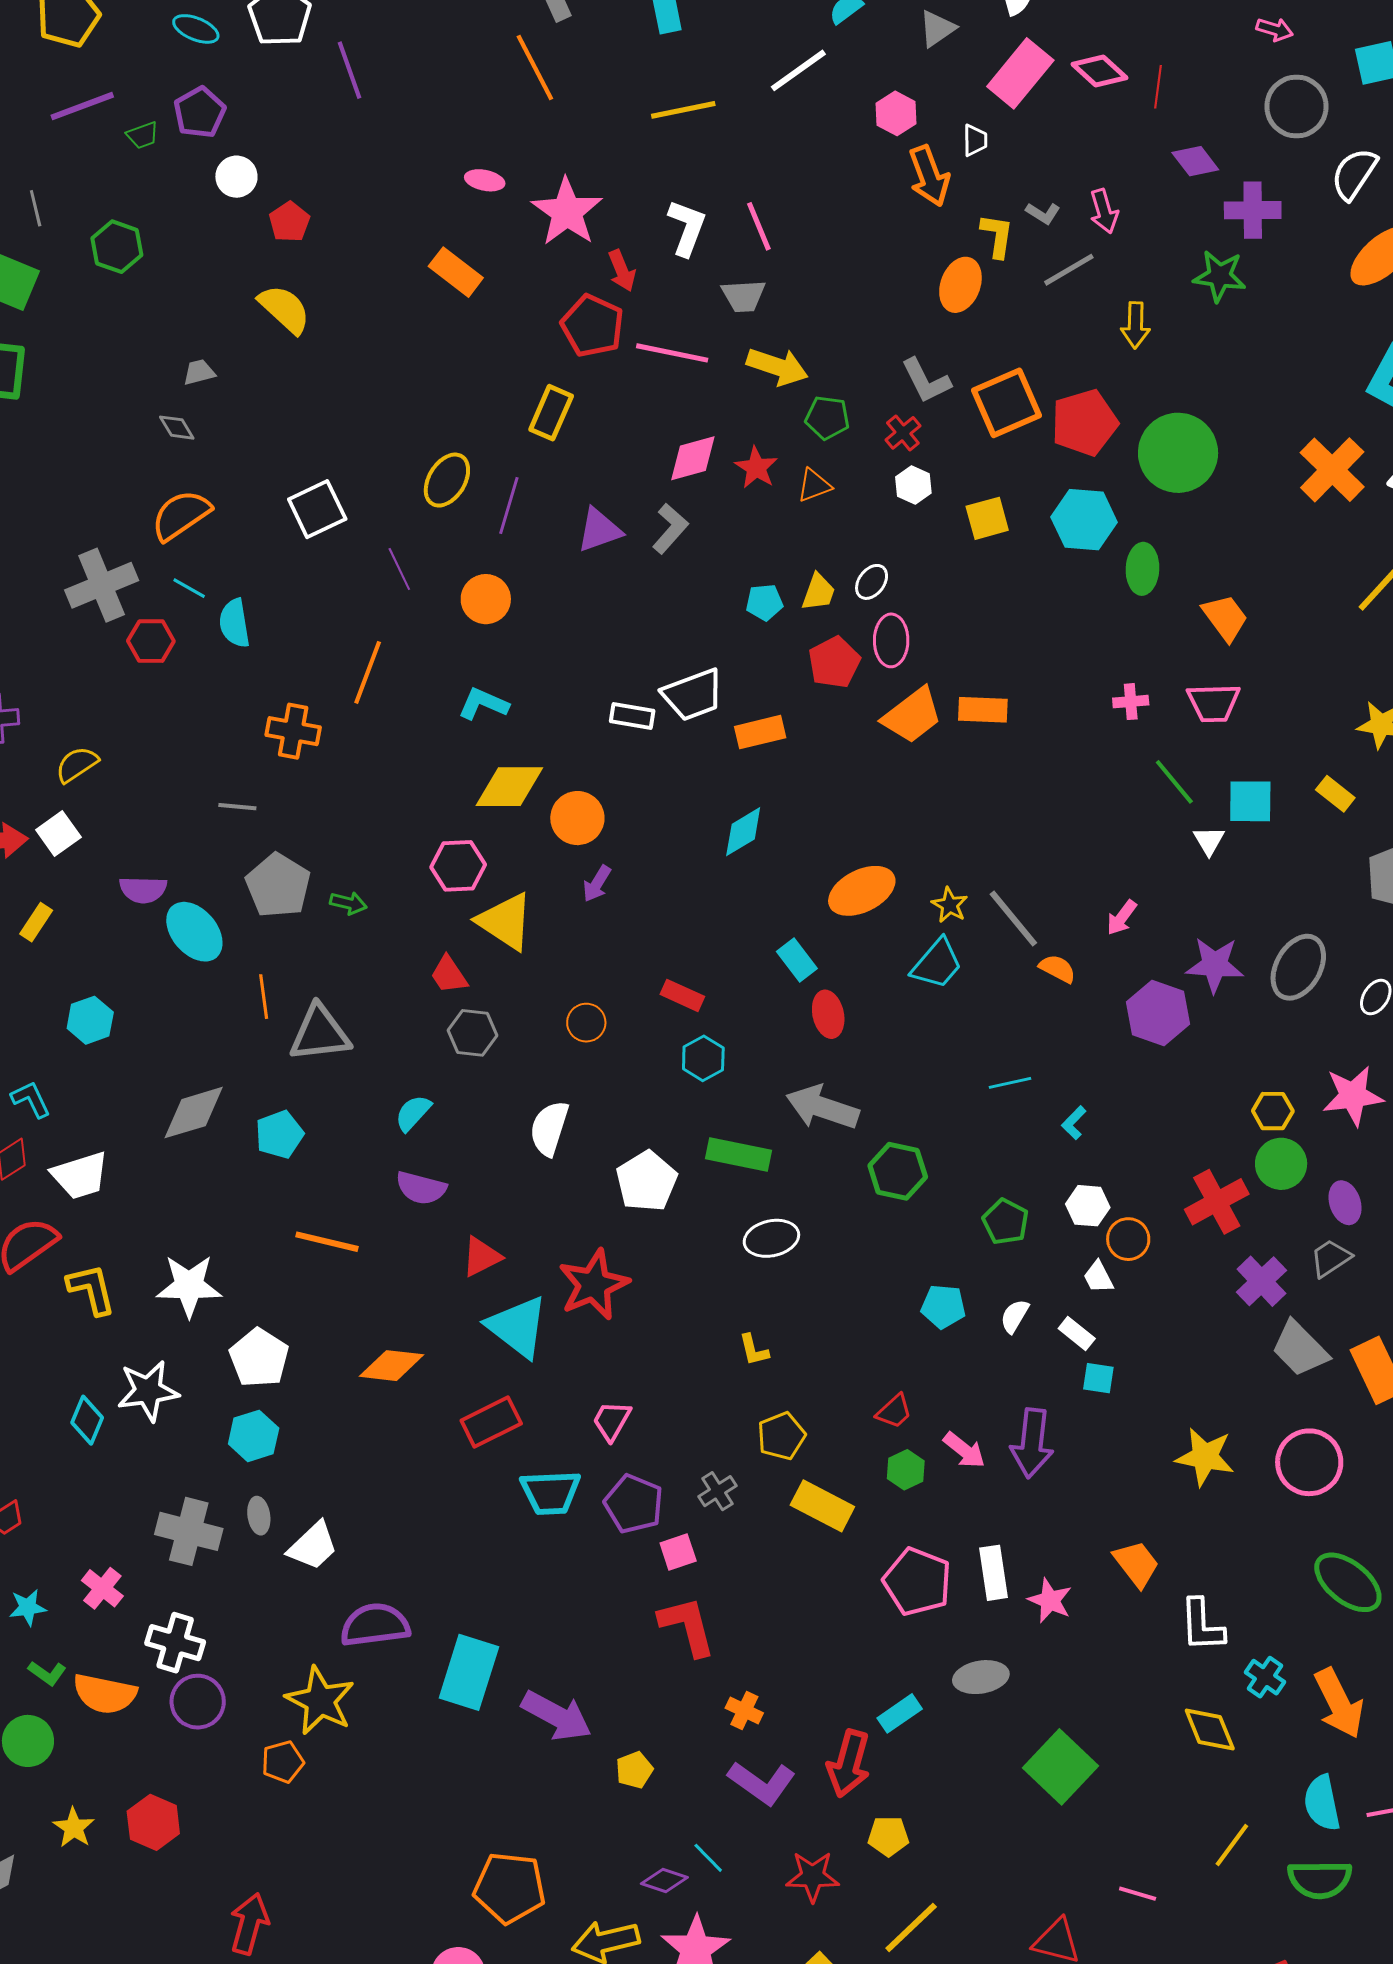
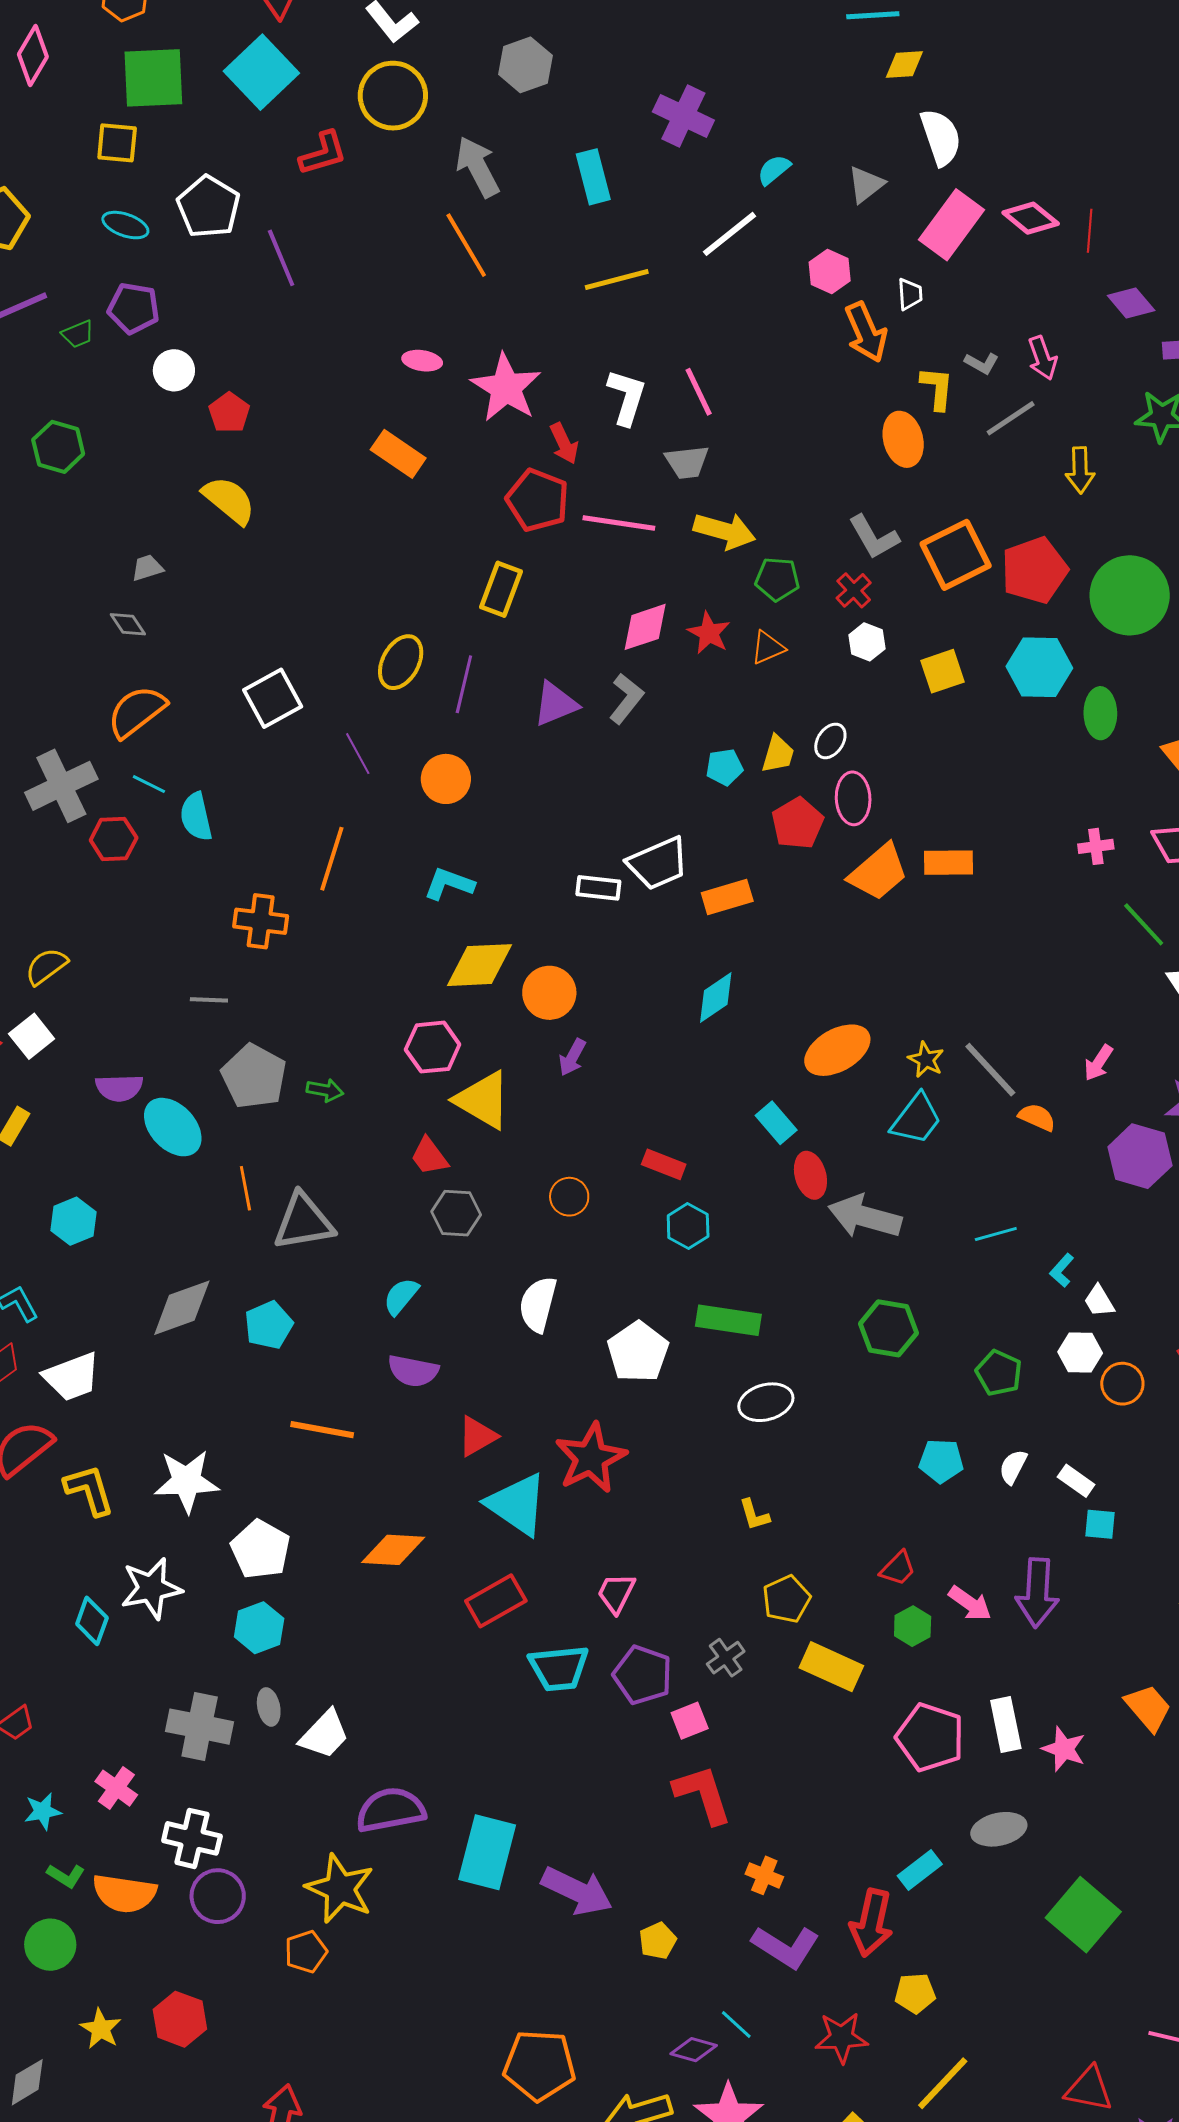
purple pentagon: (200, 112) -> (134, 308), turned -30
orange ellipse: (960, 285) -> (903, 439), turned -32
gray arrow: (822, 1107) -> (865, 1217), moved
white trapezoid: (1098, 1277) -> (1099, 1301), moved

